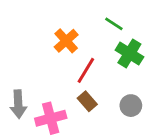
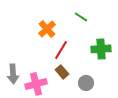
green cross: (129, 53) -> (101, 49), moved, turned -36
gray circle: (131, 106) -> (86, 83), moved

